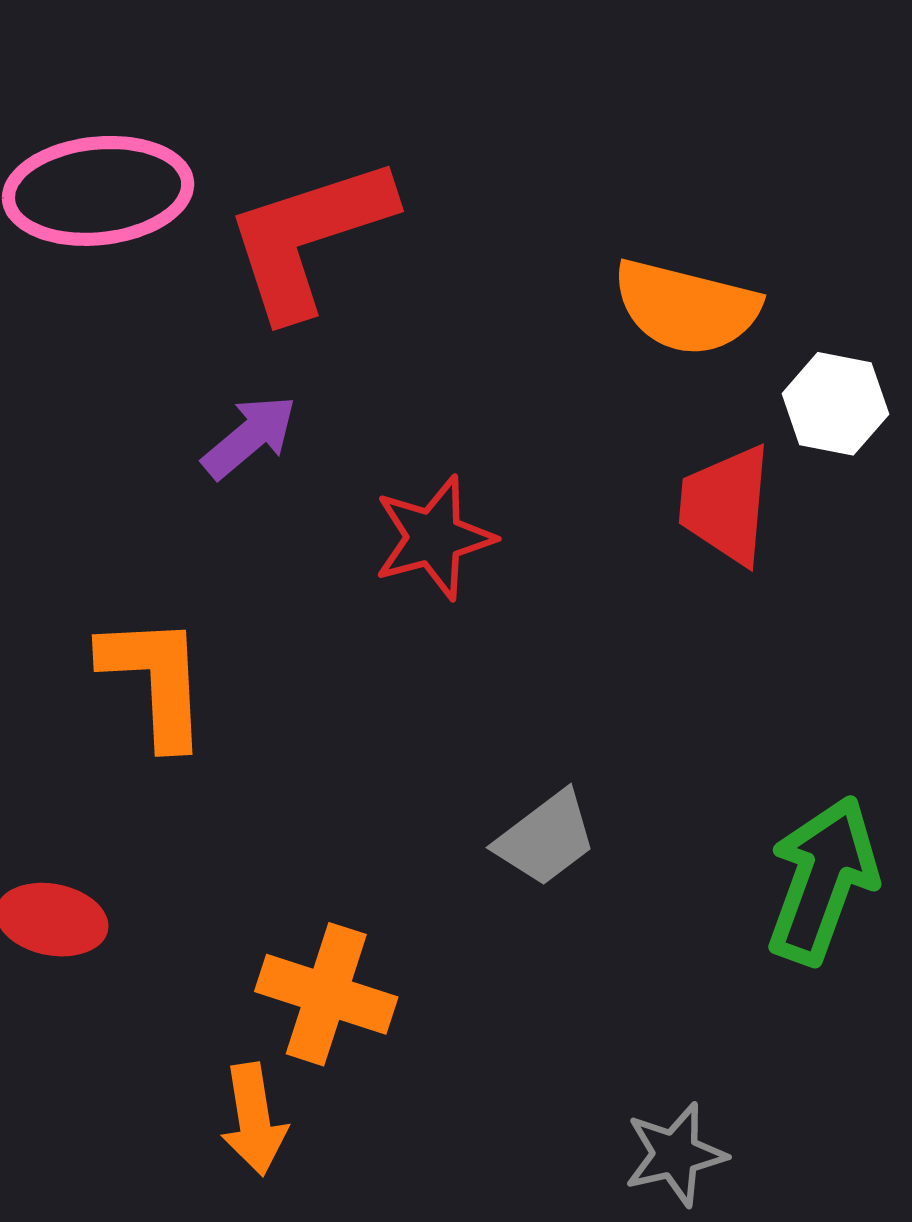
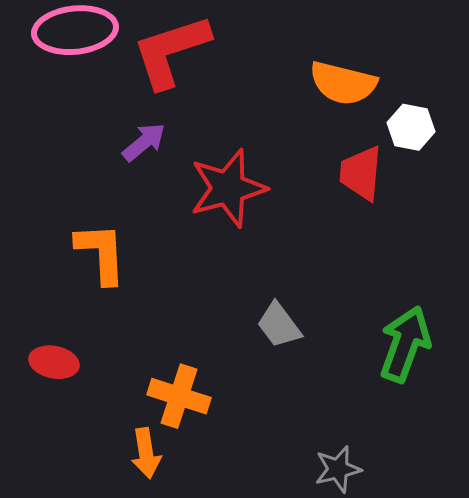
red star: (434, 538) -> (228, 188), size x1.4
gray trapezoid: (546, 838) -> (279, 325), turned 90

